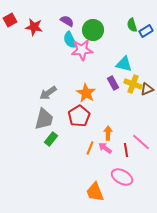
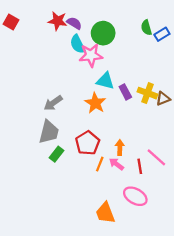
red square: (10, 20) -> (11, 22), turned -32
red star: (34, 27) -> (58, 21), moved
cyan triangle: (124, 64) -> (105, 81), moved
red pentagon: (79, 116) -> (88, 143), moved

